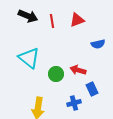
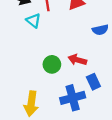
cyan triangle: (29, 58) -> (33, 21), moved, size x0.6
blue cross: (74, 103) -> (73, 98), size x1.5

